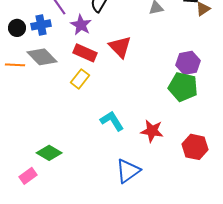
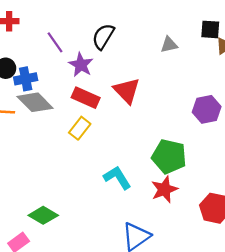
blue cross: (41, 25) -> (26, 79), moved
green pentagon: (183, 87) -> (169, 156), moved
red star: (152, 131) -> (164, 189), turned -30

